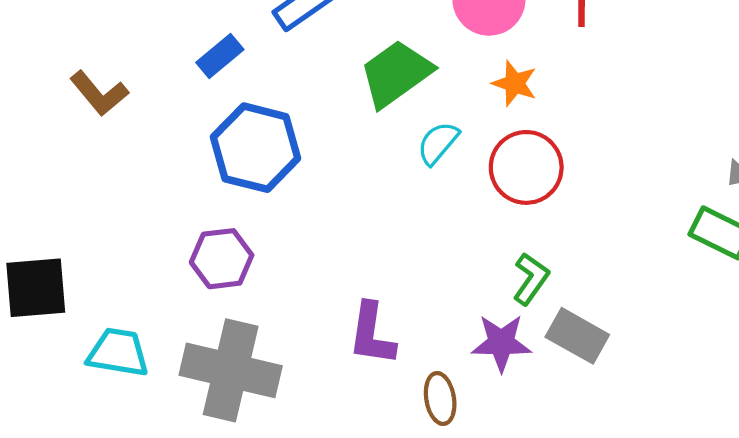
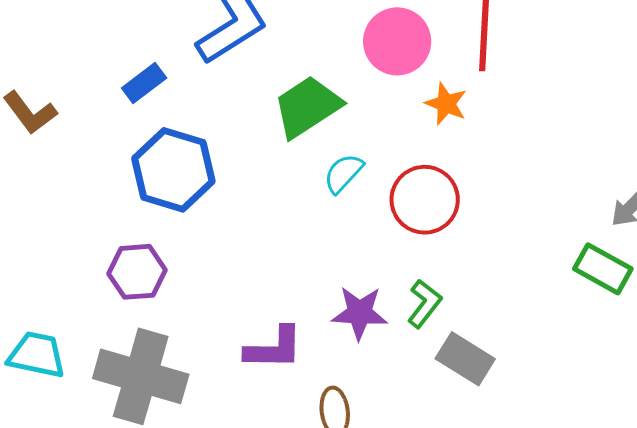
orange star: (515, 83) -> (446, 104), moved
purple L-shape: (372, 334) -> (274, 348), turned -100
purple star: (501, 343) -> (359, 313), moved

